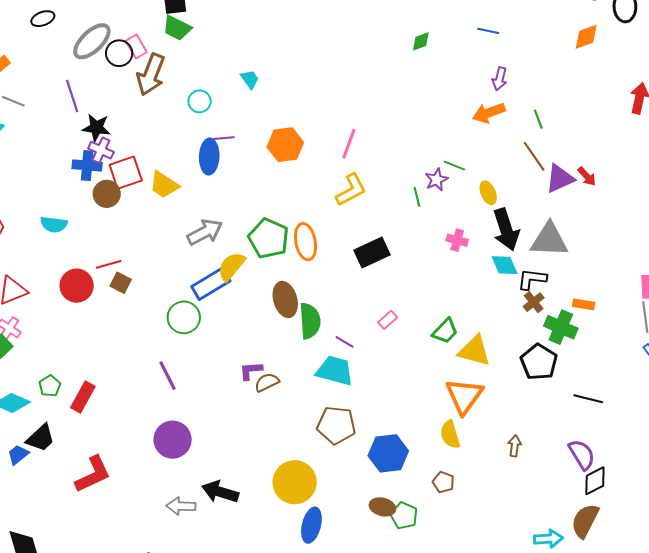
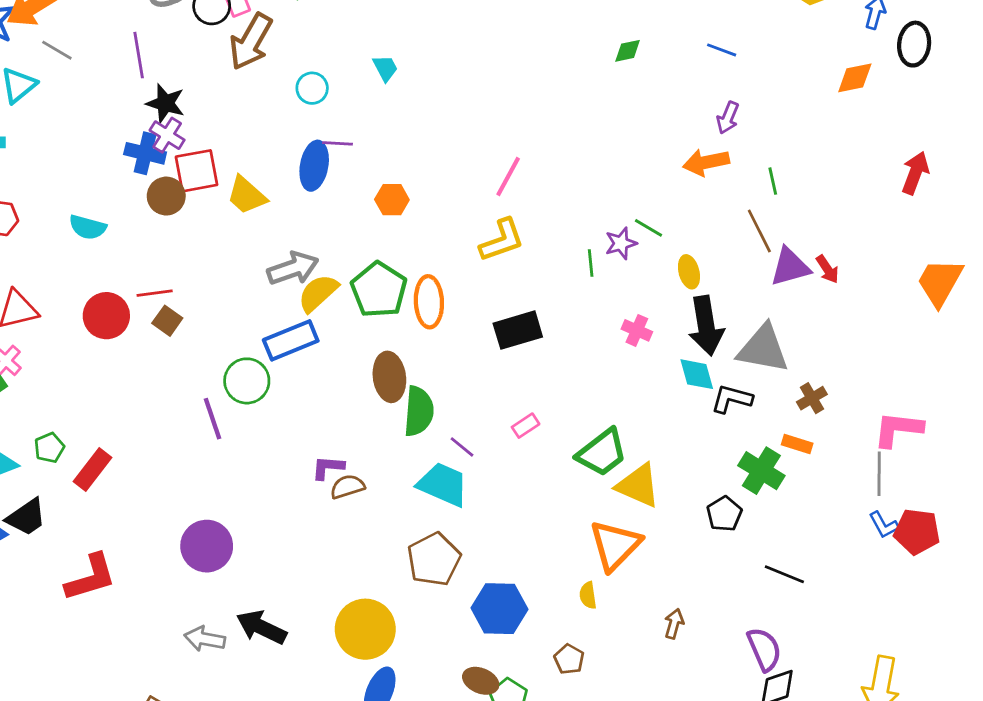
orange hexagon: (285, 145) -> (392, 200), moved, size x0.7
yellow semicircle: (231, 266) -> (318, 293), moved
brown cross: (534, 302) -> (812, 398), moved
green trapezoid: (445, 331) -> (602, 453), size x1.4
black pentagon: (539, 362) -> (724, 514), size x0.7
purple line: (168, 376) -> (212, 419), moved
brown pentagon: (336, 425) -> (434, 559), turned 30
yellow semicircle: (450, 435) -> (588, 595), size x0.7

